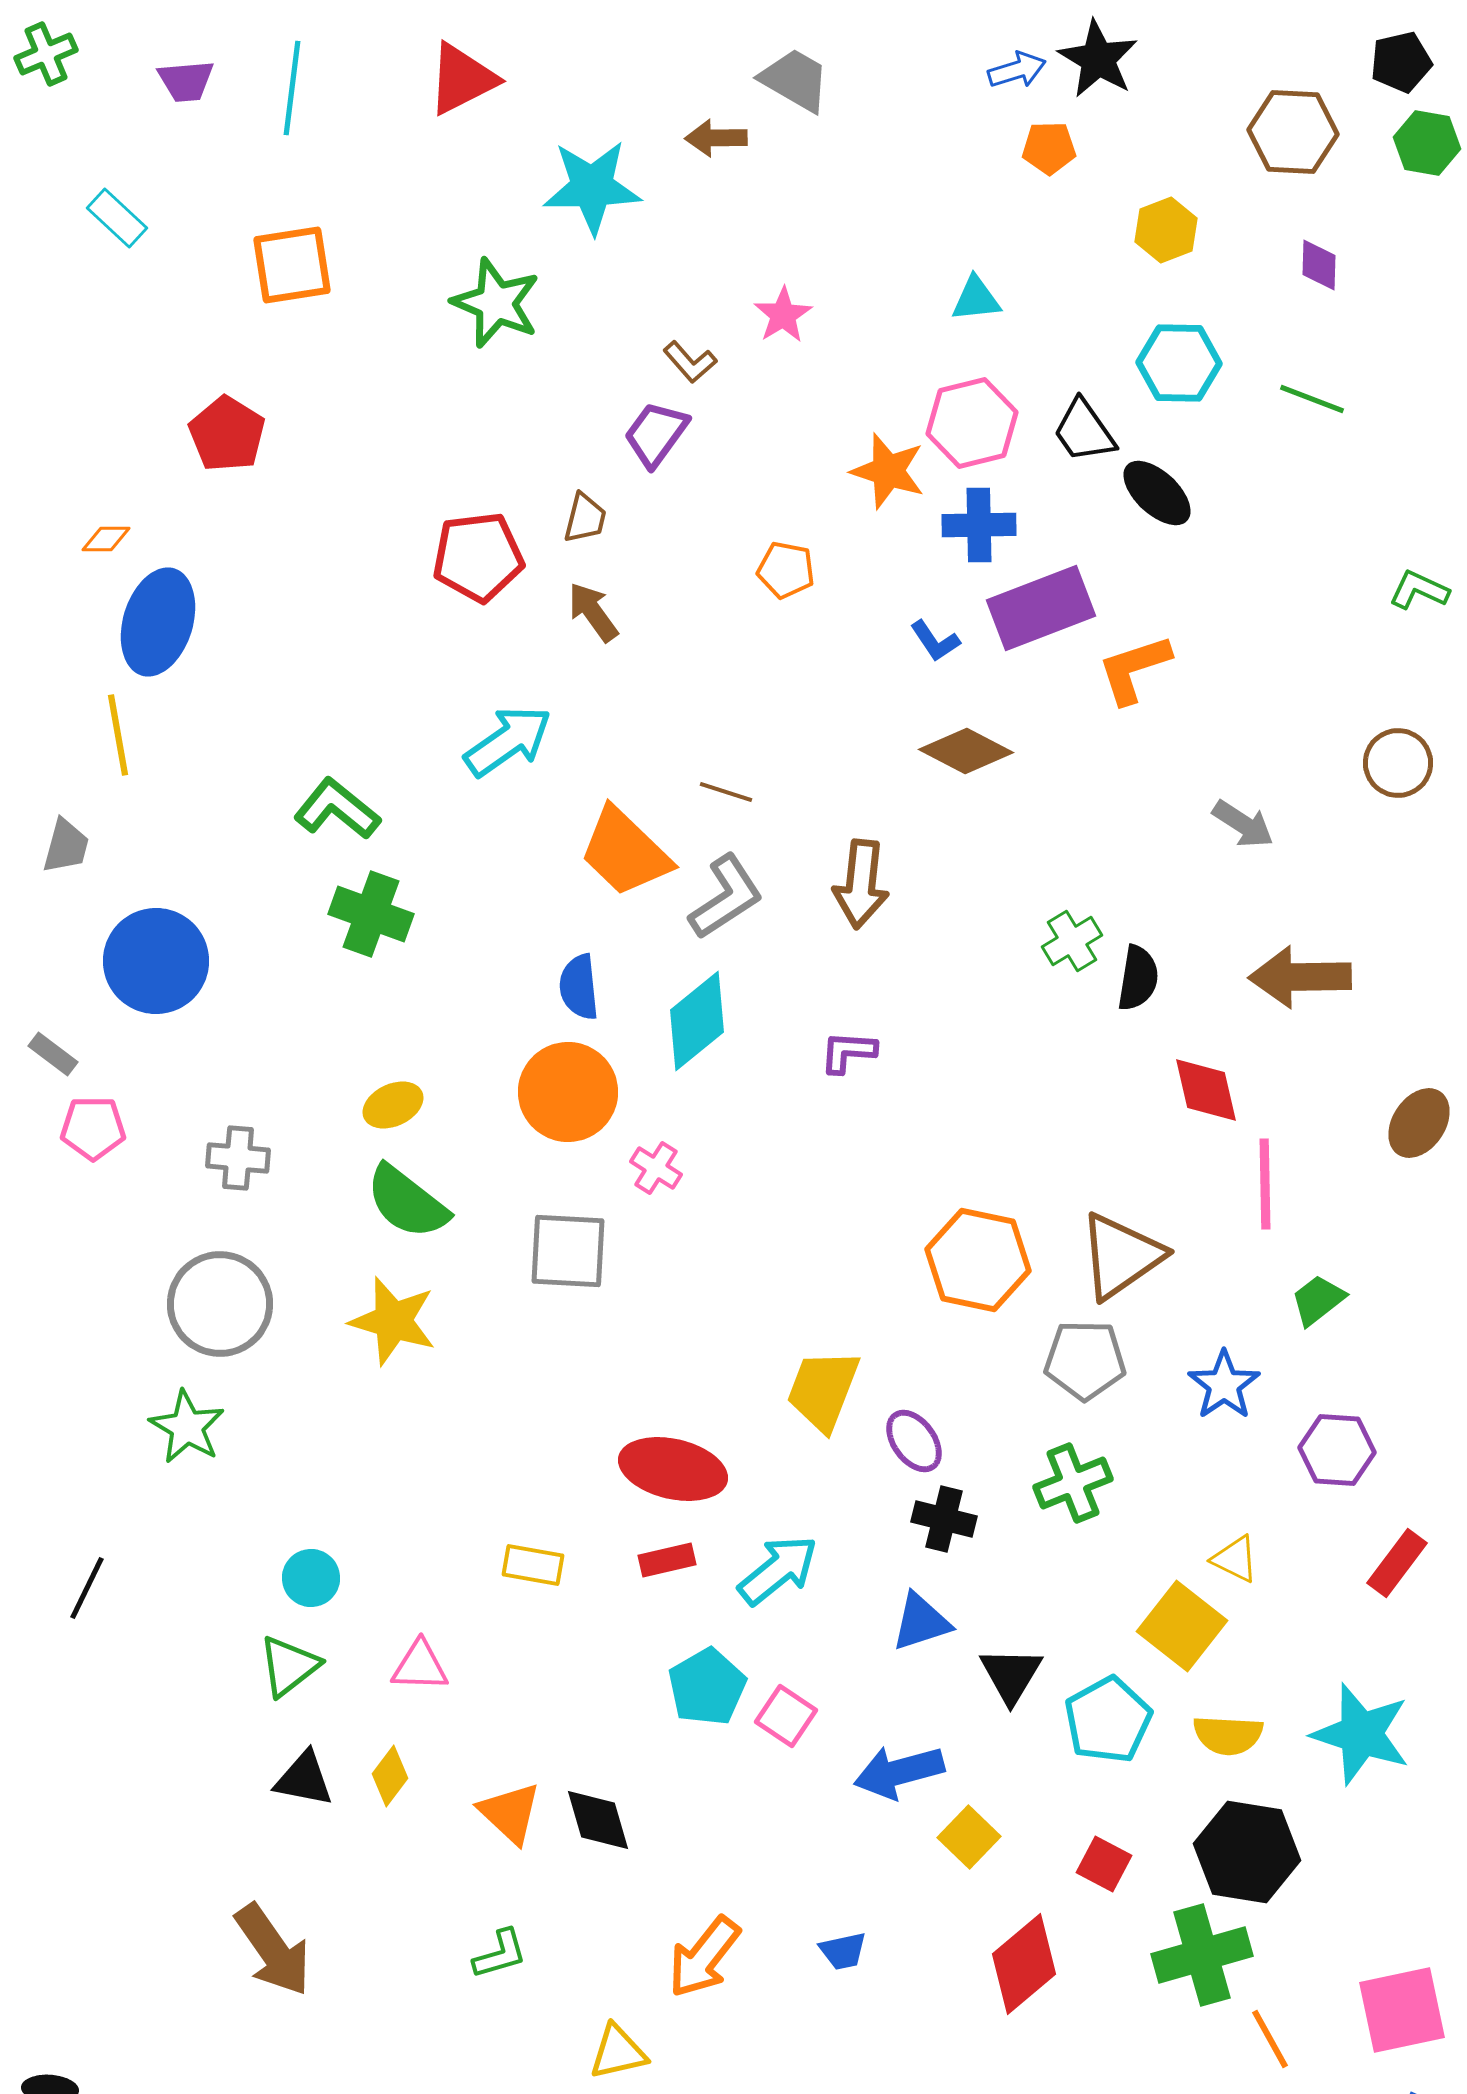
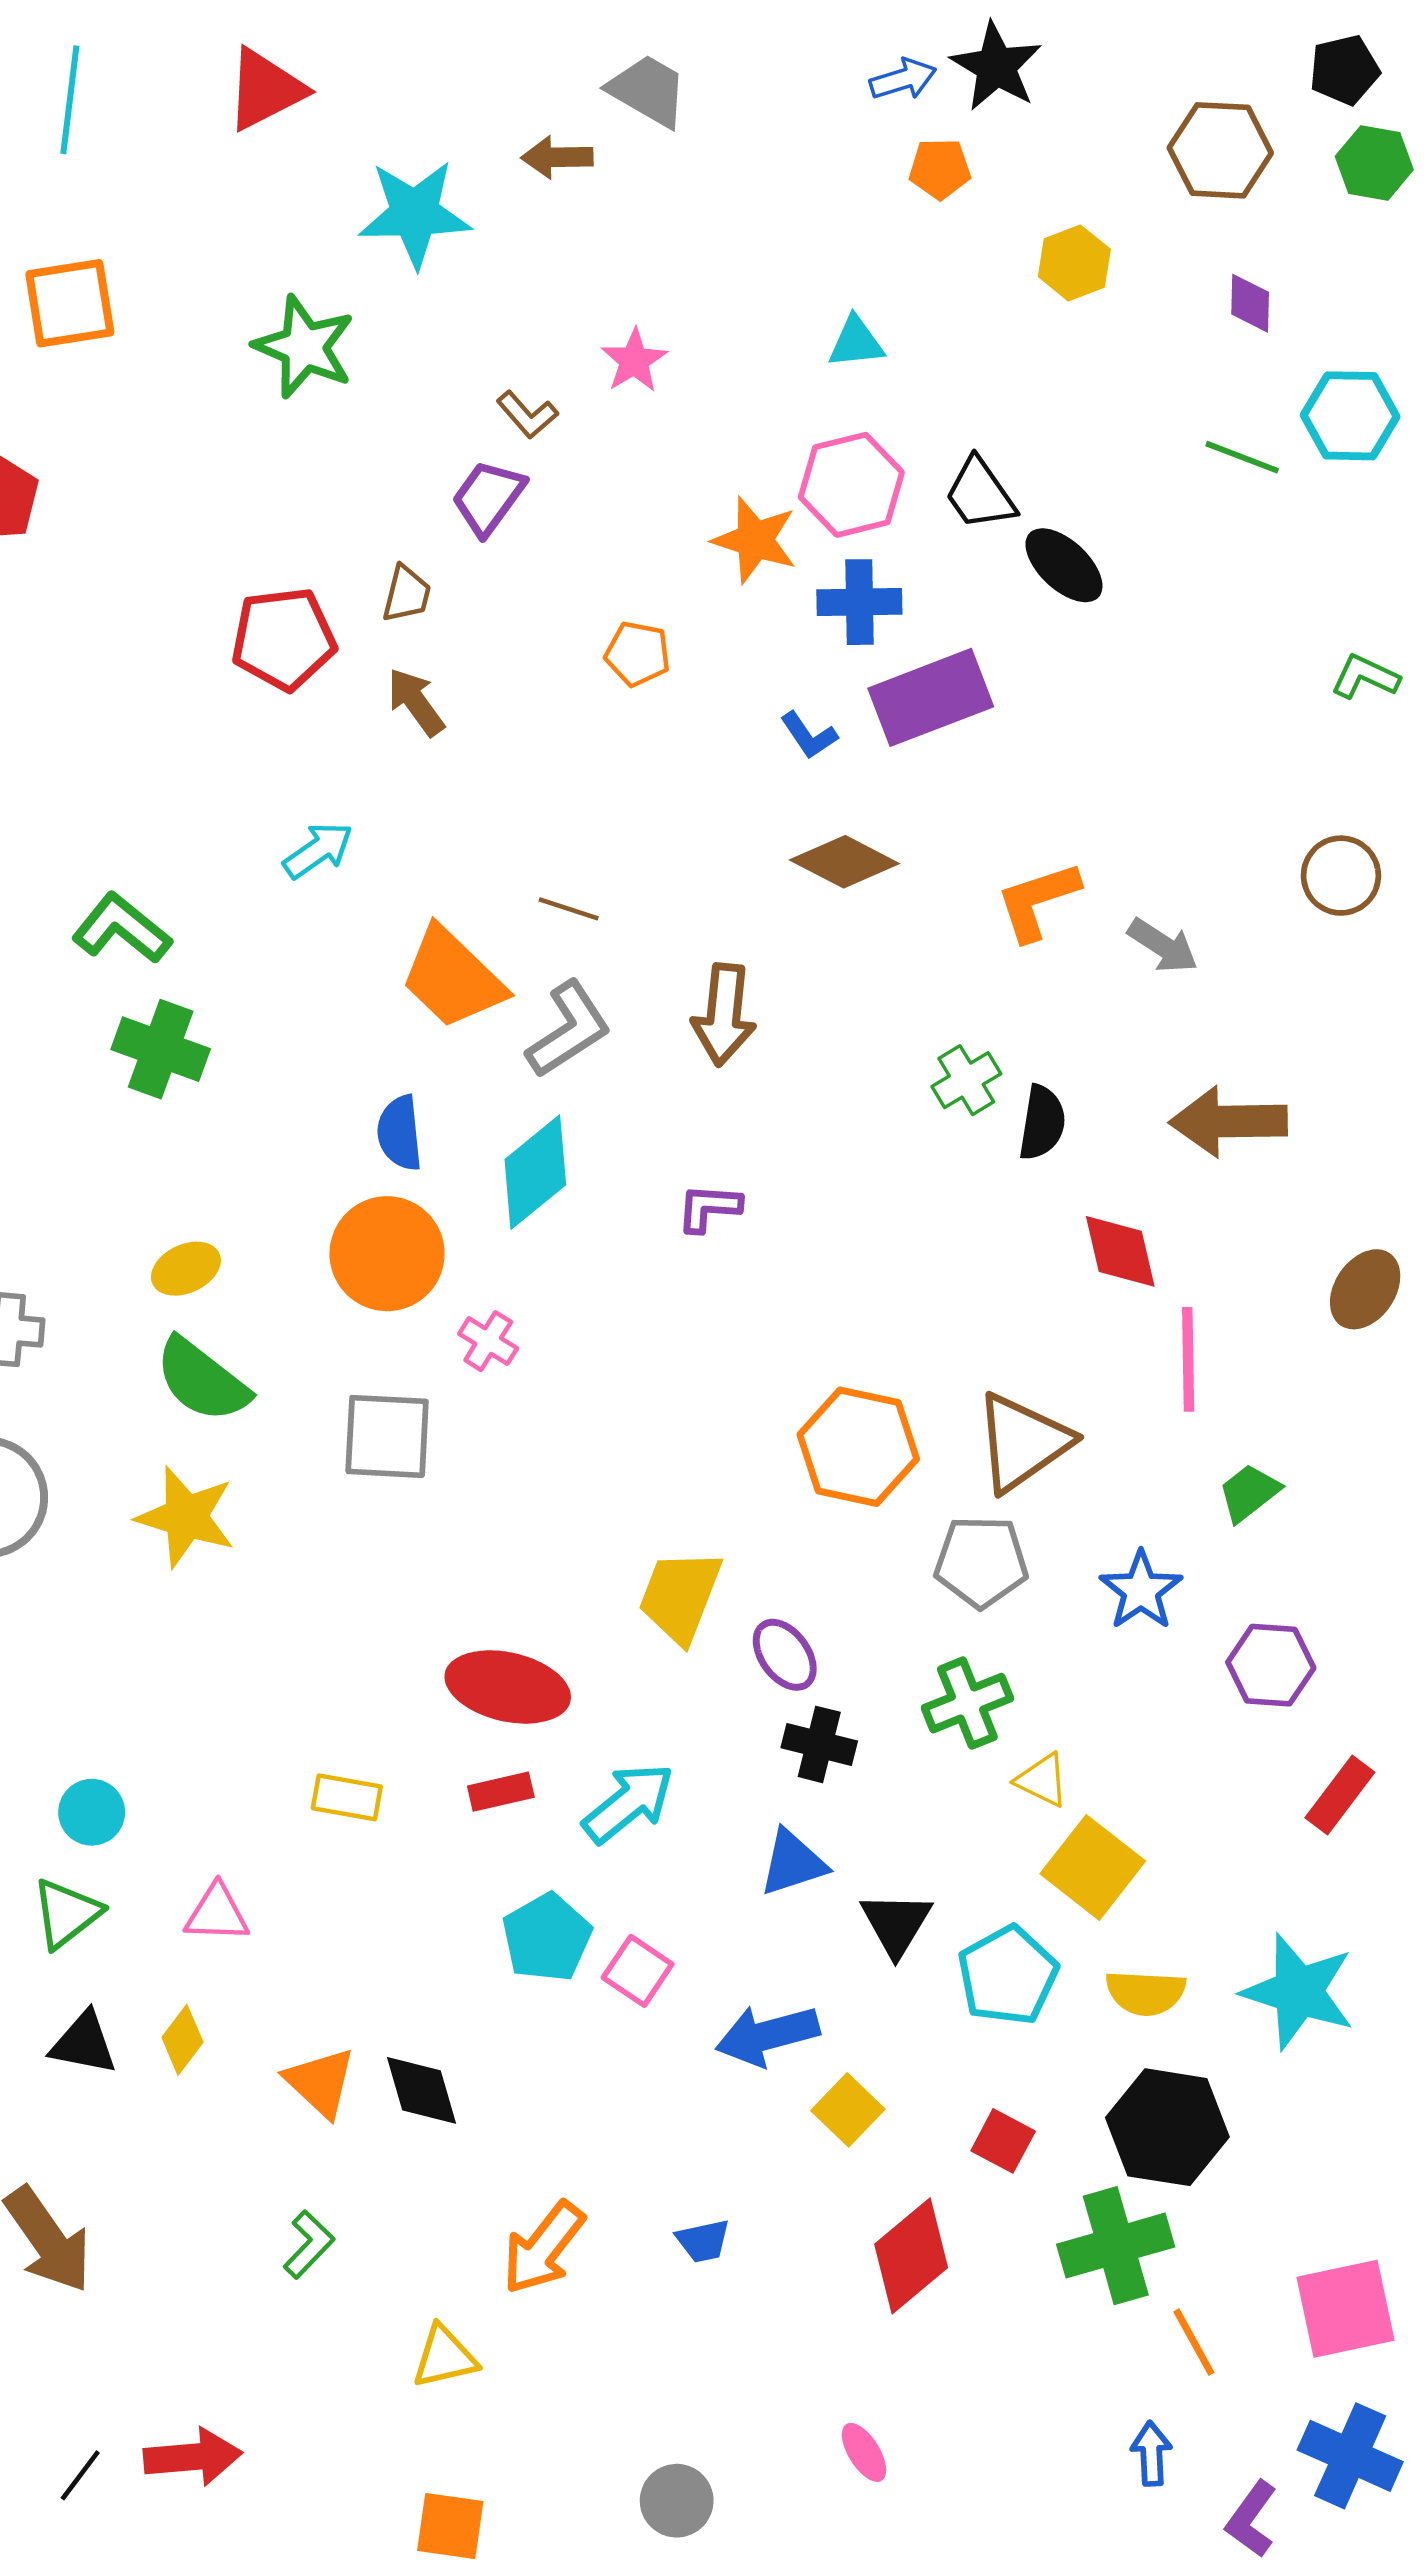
cyan hexagon: (1179, 363) -> (1350, 416), moved
orange L-shape: (1134, 669) -> (1038, 901), moved
cyan arrow: (508, 741) -> (318, 850), size x0.7
yellow triangle: (1235, 1559) -> (1042, 1780), moved
green L-shape: (500, 1954) -> (309, 2244), turned -30

